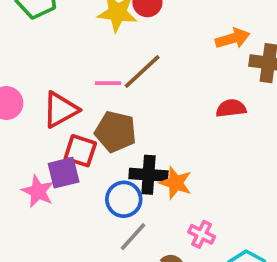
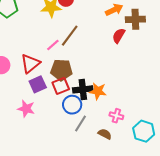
pink line: (108, 83) -> (53, 45), turned -32
red semicircle: (231, 108) -> (119, 36), moved, turned -42
red square: (80, 151) -> (61, 86), moved, turned -30
purple square: (64, 173) -> (38, 84), moved

